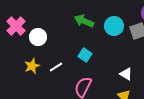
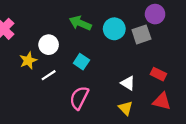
white circle: (38, 37) -> (49, 45), moved
yellow star: (32, 66) -> (28, 60), moved

